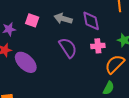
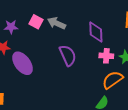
gray arrow: (63, 19) -> (57, 23), moved
pink cross: (98, 46) -> (106, 56), moved

